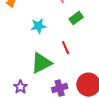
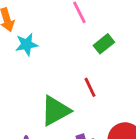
cyan star: (38, 26) -> (27, 44), moved

